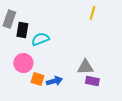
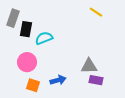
yellow line: (92, 13) -> (96, 12), turned -72
orange square: (37, 79) -> (33, 85), moved

